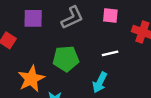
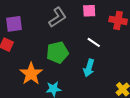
purple square: (33, 18) -> (14, 24), moved
white line: (110, 53) -> (94, 42), turned 56

